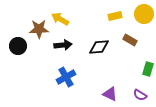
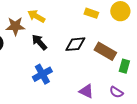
yellow rectangle: (115, 16) -> (91, 13), turned 32
brown rectangle: (130, 40) -> (105, 51), moved, size x1.5
black arrow: (63, 45) -> (39, 42), turned -126

